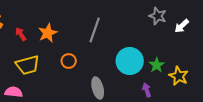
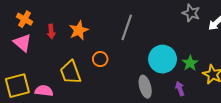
red arrow: (21, 34) -> (51, 31), turned -152
yellow trapezoid: (28, 65) -> (71, 72), moved, turned 85
gray ellipse: (98, 88) -> (145, 87), moved

